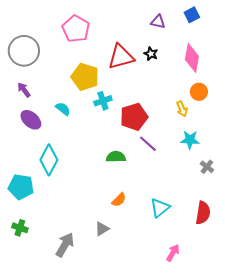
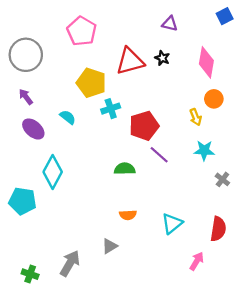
blue square: (192, 15) -> (225, 16), moved
orange semicircle: (119, 200) -> (128, 215), turned 42
green cross: (20, 228) -> (30, 274), moved
pink arrow: (173, 253) -> (197, 261), moved

